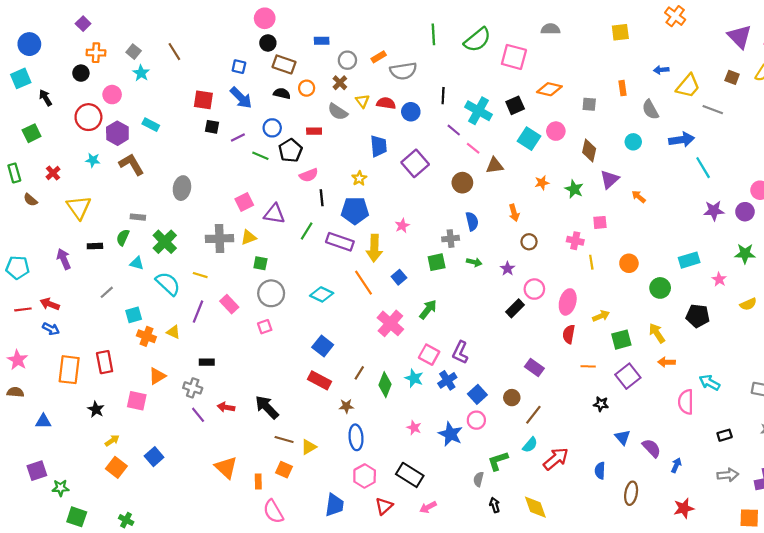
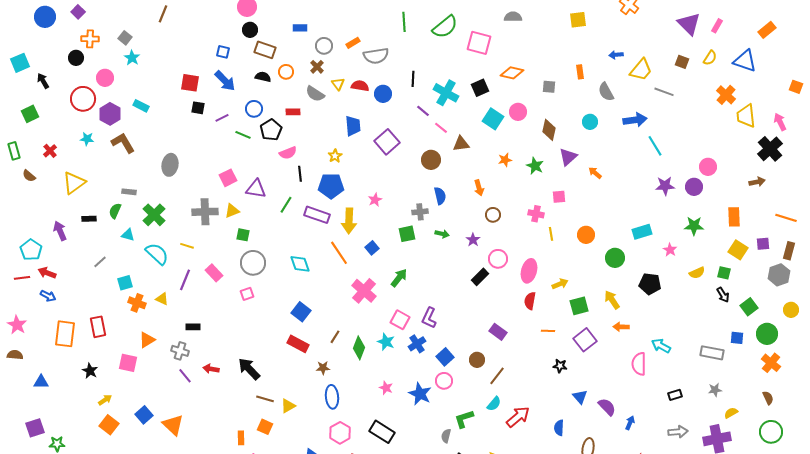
blue circle: (29, 44) -> (45, 17), moved
brown line: (174, 52) -> (163, 14), moved, turned 54
yellow triangle: (79, 207) -> (74, 183), turned 30
cyan pentagon: (18, 268) -> (31, 250), moved, turned 30
cyan diamond: (322, 294) -> (300, 264), turned 45
orange triangle: (226, 467) -> (173, 425), moved

